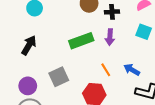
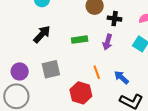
green rectangle: (81, 41) -> (80, 40), size x0.7
black arrow: (29, 45) -> (42, 34), moved

